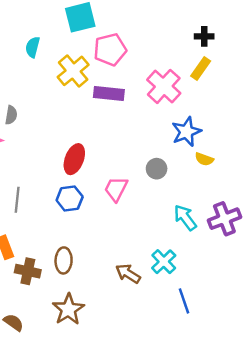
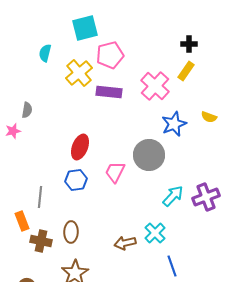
yellow semicircle: (204, 159) -> (209, 117), moved
gray circle: (157, 169) -> (149, 155), size x1.8
gray line: (17, 200) -> (40, 197), moved
cyan arrow: (185, 218) -> (173, 196), turned 80
brown arrow: (128, 274) -> (125, 243), turned -45

